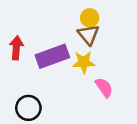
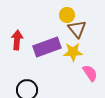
yellow circle: (90, 18) -> (67, 15), moved

